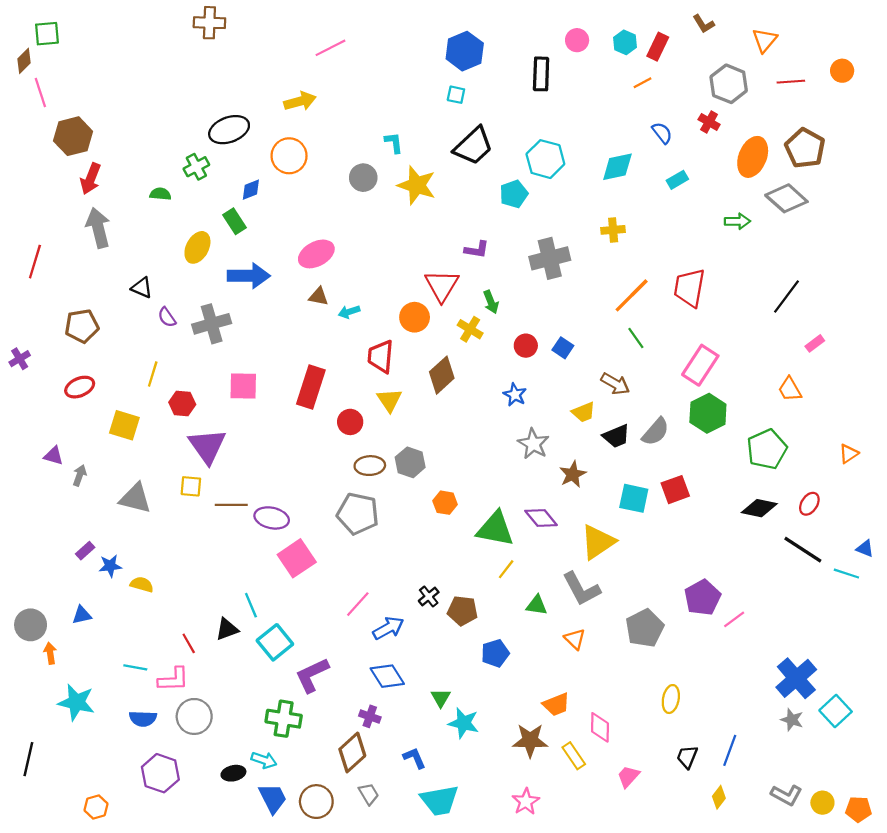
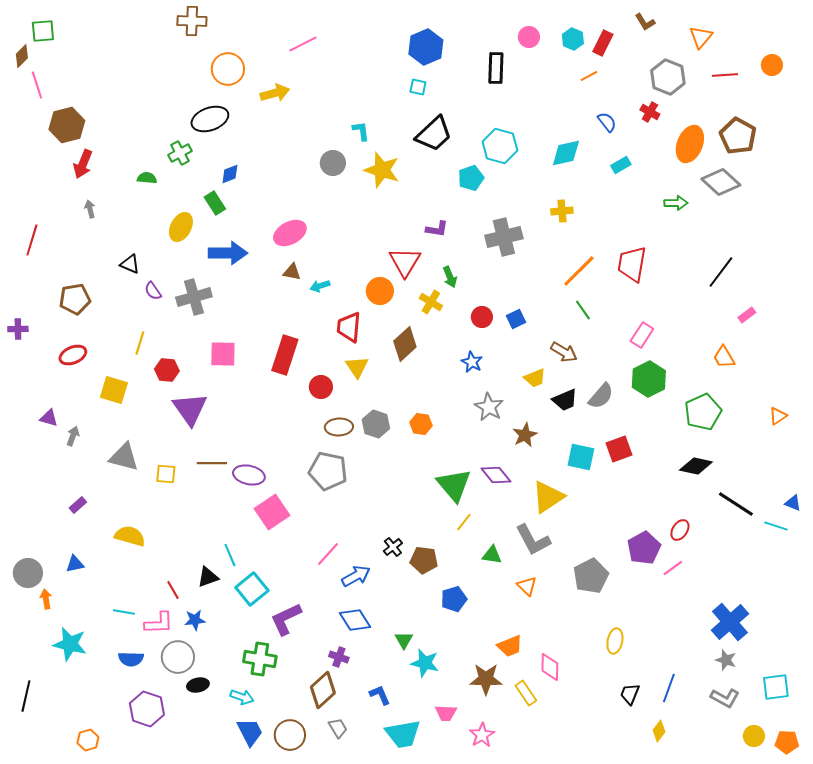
orange circle: (289, 156) -> (228, 69), moved
gray arrow: (98, 228) -> (90, 209), size x0.5
blue square: (563, 348) -> (516, 319), turned 30
purple cross: (20, 359) -> (18, 329), turned 30
pink rectangle: (700, 365) -> (642, 335), size x0.7
yellow square: (191, 486) -> (166, 474), moved
orange hexagon: (445, 503) -> (421, 424), moved
red ellipse: (809, 504) -> (680, 530), moved
green triangle: (495, 529) -> (454, 485), turned 39
blue star: (110, 566) -> (195, 620), moved
yellow semicircle: (142, 584) -> (130, 536), size x1.4
cyan square: (836, 711) -> (776, 687), moved, turned 36
black ellipse: (233, 773) -> (198, 685), moved
pink trapezoid: (628, 776) -> (446, 713), moved, turned -130
gray L-shape: (786, 795) -> (725, 698), moved

